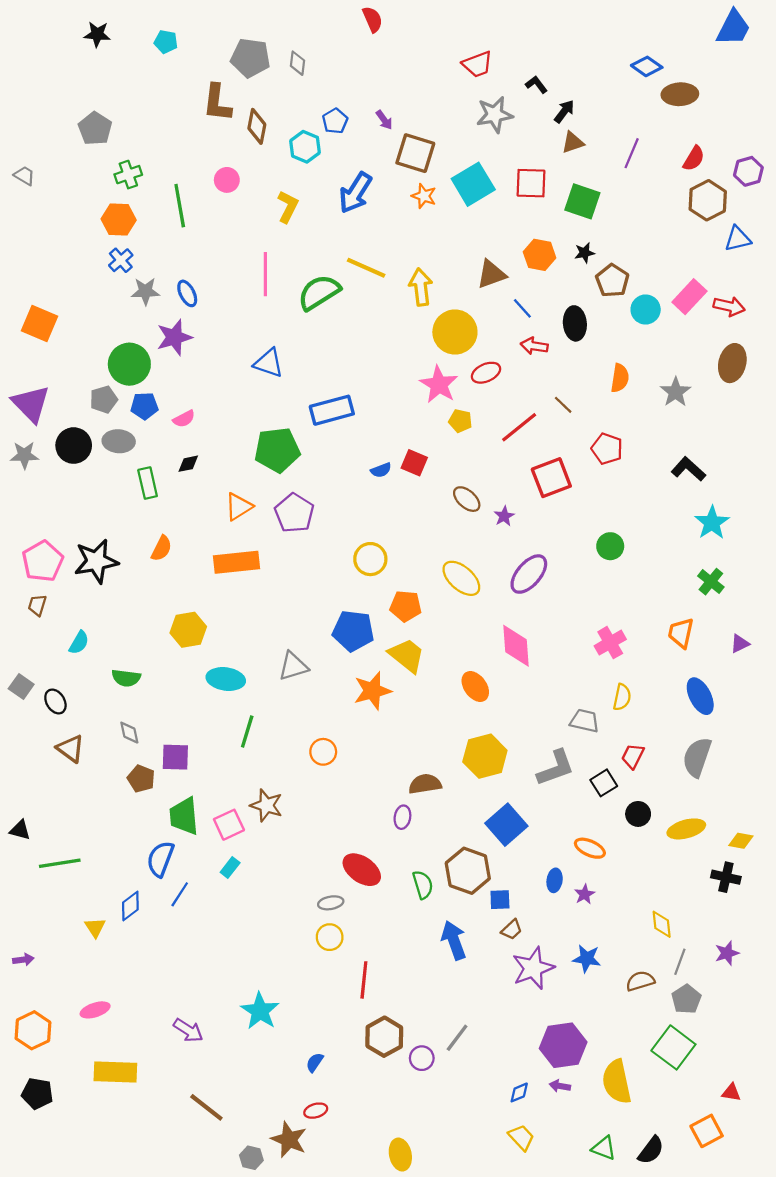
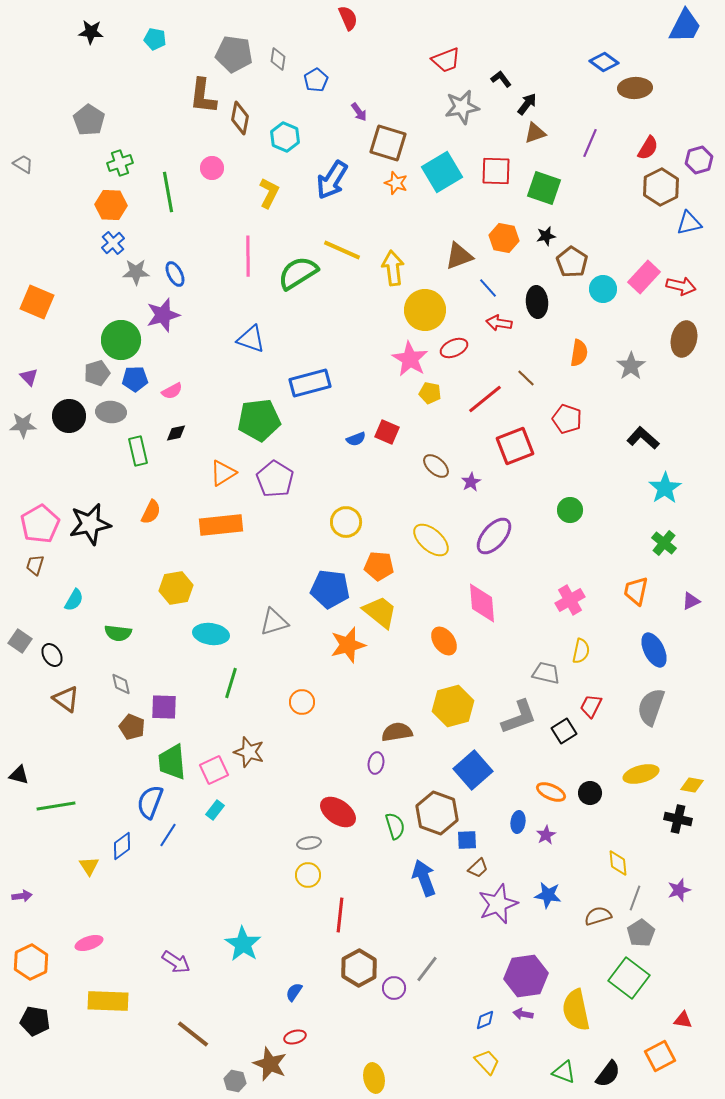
blue pentagon: (335, 121) -> (316, 80), moved
purple triangle: (31, 404) -> (29, 377), size x0.5
black circle: (638, 814) -> (590, 793), moved

